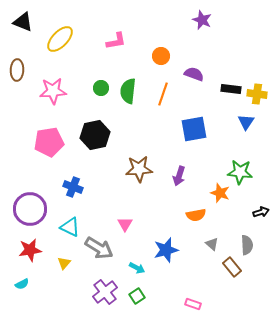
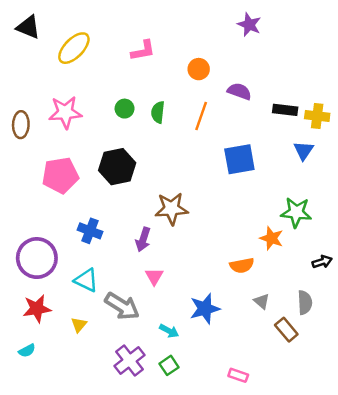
brown ellipse: (17, 70) -> (21, 125), moved
green semicircle: (128, 91) -> (158, 112), size x0.7
purple arrow: (179, 176) -> (143, 239), moved

